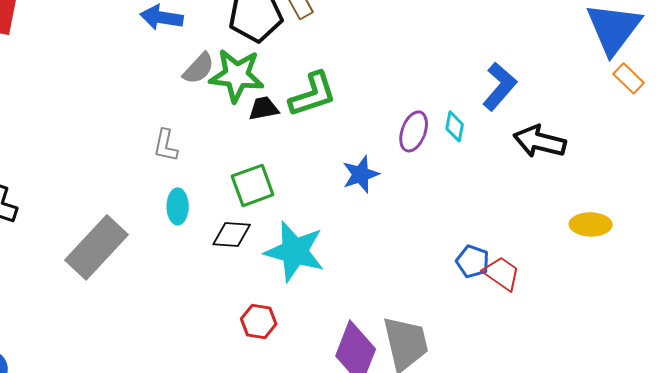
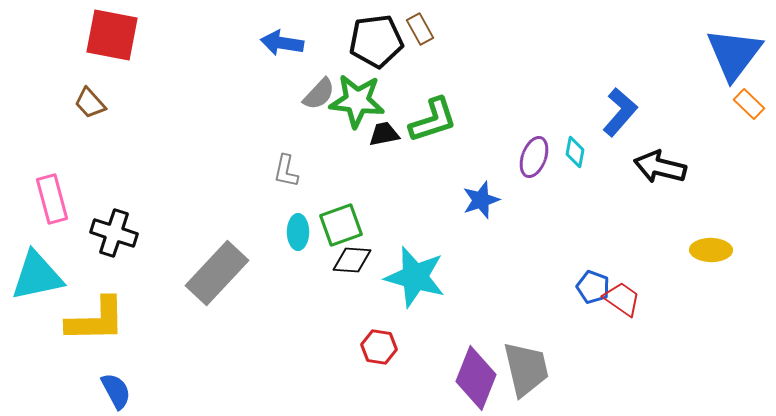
green square: (253, 185) -> (341, 225), moved

